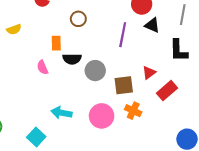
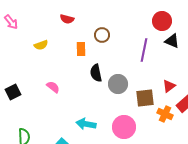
orange rectangle: (56, 43) -> (81, 49), moved
black semicircle: (72, 59) -> (96, 73), turned 78
pink semicircle: (42, 67) -> (53, 87), moved, turned 152
orange cross: (133, 111) -> (165, 114), moved

